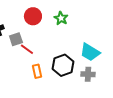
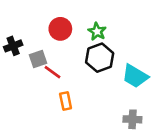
black hexagon: (63, 65) -> (100, 58), moved
gray cross: (88, 74) -> (132, 119), moved

